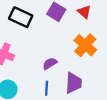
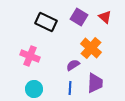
orange cross: (85, 45) -> (91, 48), moved

